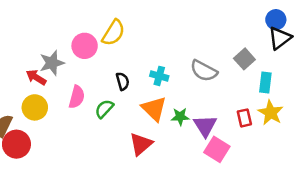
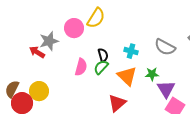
pink semicircle: (77, 97) -> (81, 67), moved
yellow circle: (35, 107) -> (39, 91), moved
green semicircle: (104, 109) -> (101, 67), moved
green star: (180, 117) -> (152, 74), moved

